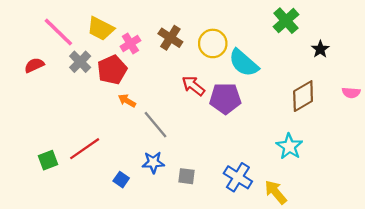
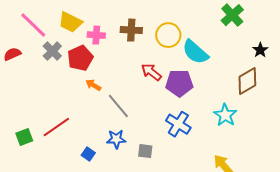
brown cross: (170, 38) -> (131, 30), turned -30
pink cross: (130, 43) -> (96, 35), turned 36
black star: (320, 49) -> (260, 50), moved
cyan star: (289, 146) -> (225, 115), moved
blue cross: (238, 177) -> (178, 124), moved

